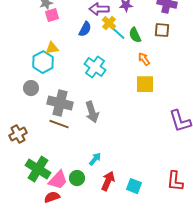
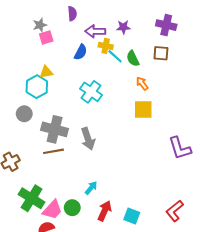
yellow cross: (109, 23) -> (106, 46), turned -32
brown line: (59, 124) -> (53, 151), turned -30
red L-shape: (175, 181) -> (175, 211), turned 45

